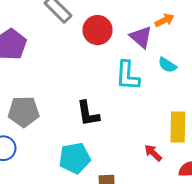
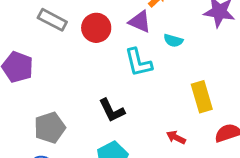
red arrow: (153, 153) -> (176, 137), moved

